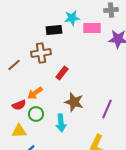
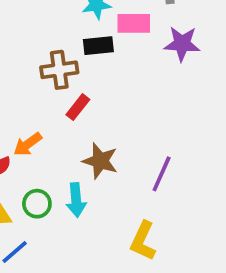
black rectangle: (54, 30) -> (98, 46), moved
brown cross: (41, 53) -> (59, 70), moved
green circle: (36, 114) -> (37, 204), moved

